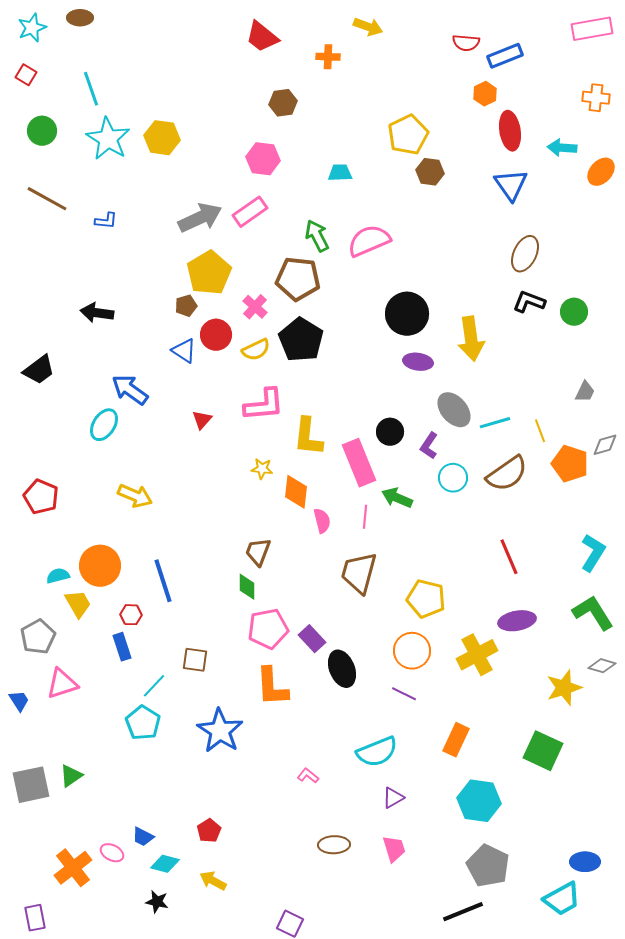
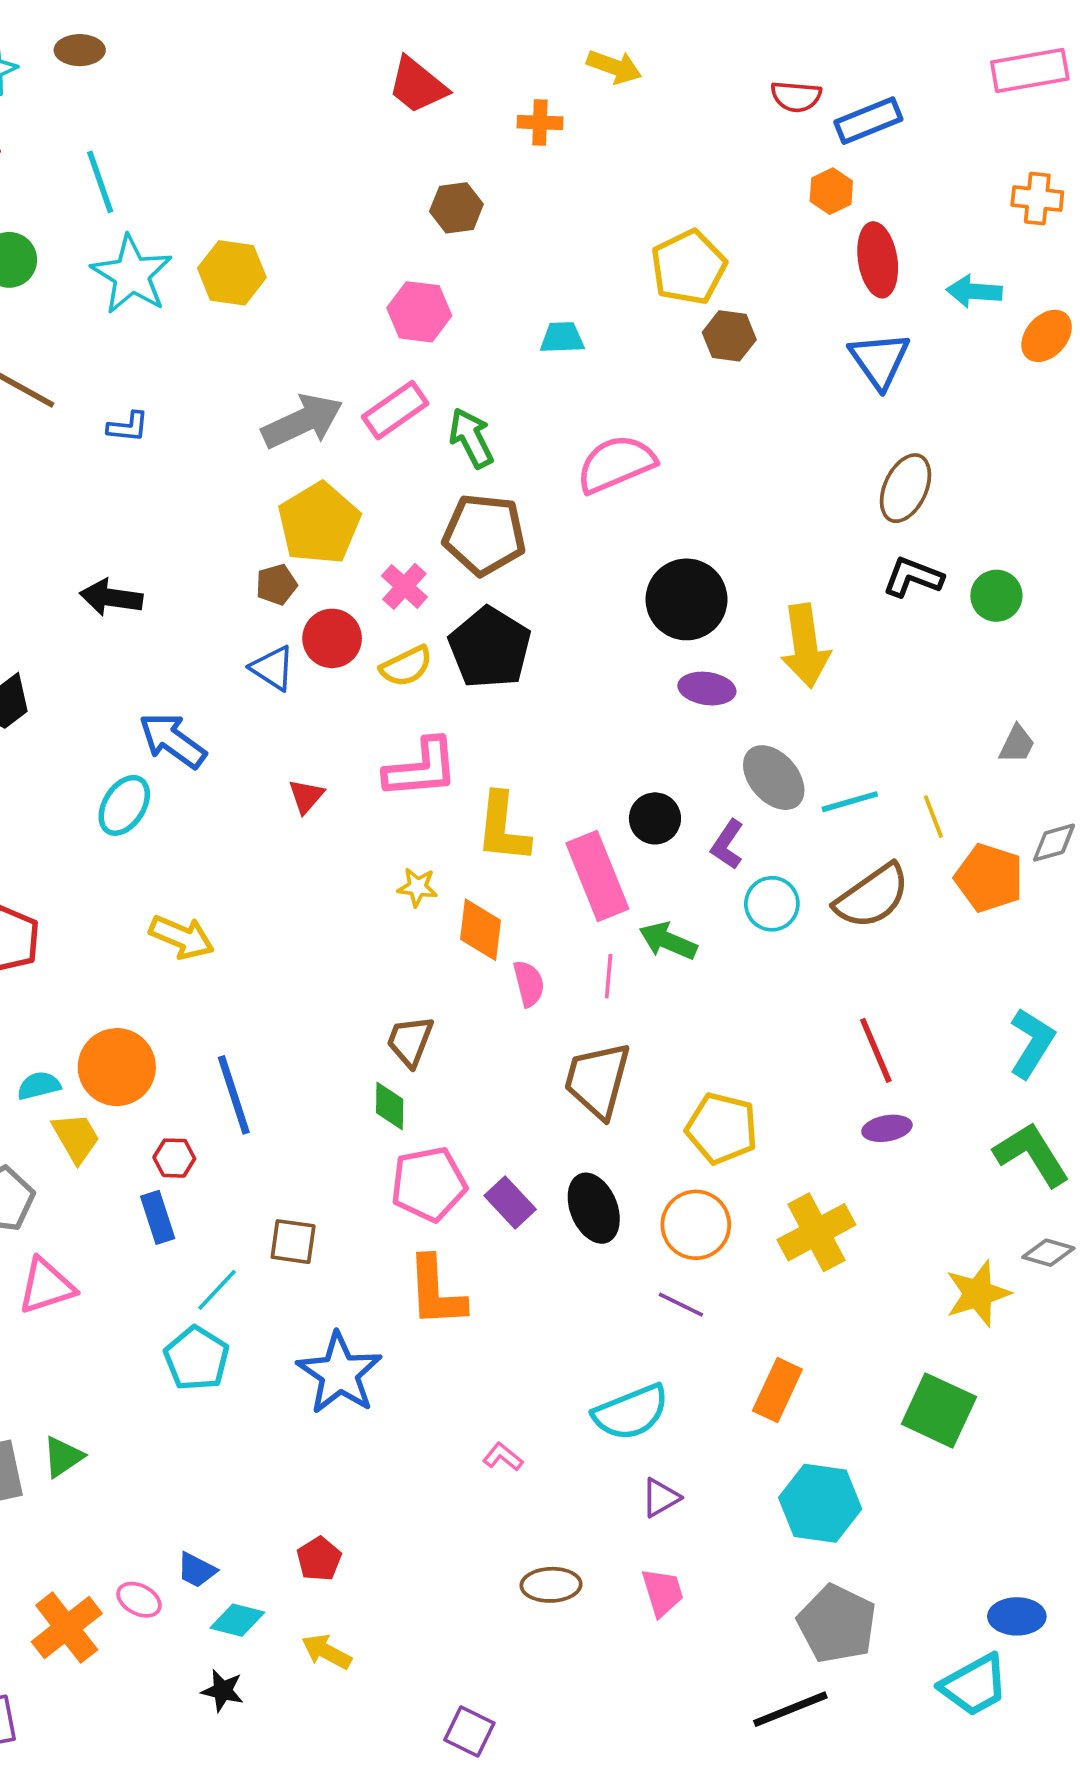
green arrow: (317, 236) -> (471, 438), moved
purple ellipse: (517, 621) -> (887, 1128), moved, size x0.7
black ellipse: (342, 669) -> (594, 1208), moved

